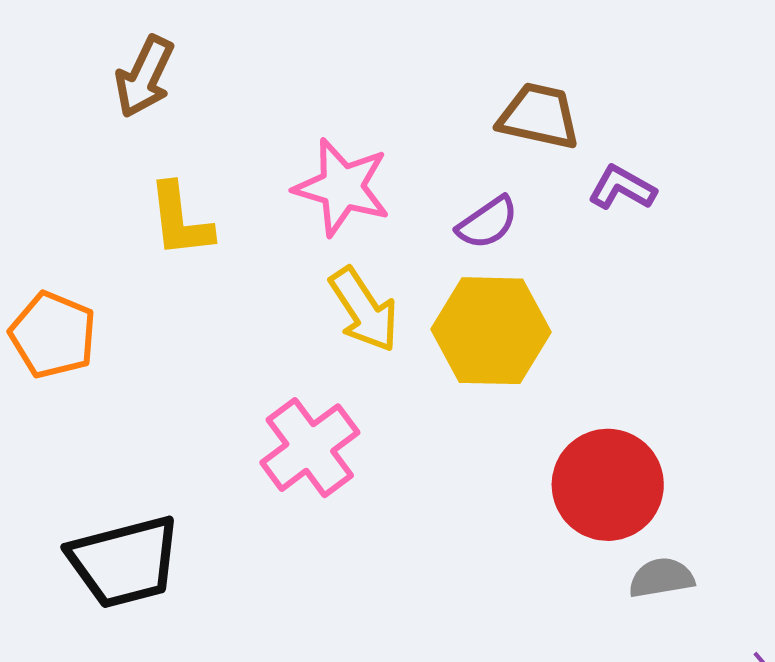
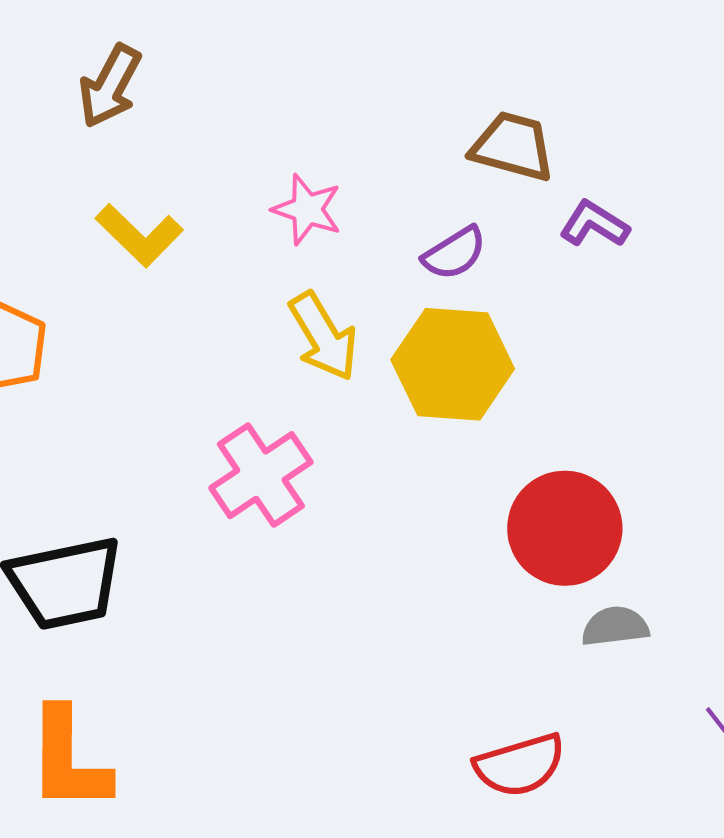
pink star: (342, 187) -> (307, 209), size x0.7
yellow L-shape: (180, 220) -> (139, 235), turned -42

